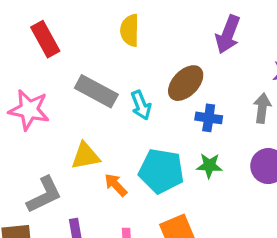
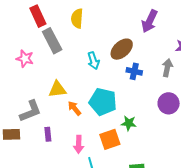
yellow semicircle: (130, 30) -> (77, 18), moved
gray rectangle: (96, 91) -> (52, 41), moved, turned 30
pink star: (29, 110) -> (25, 59), size x0.7
green star: (209, 166) -> (129, 123), moved

